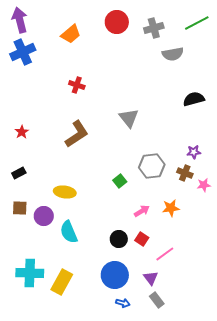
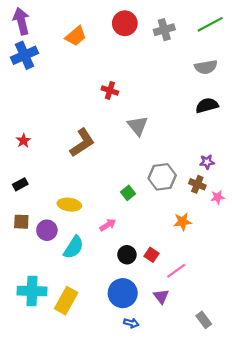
gray semicircle: (173, 54) -> (206, 67), moved
red cross: (77, 85) -> (110, 90), moved
pink arrow: (142, 211) -> (108, 225), moved
cyan semicircle: (69, 232) -> (74, 247), turned -125
gray rectangle: (157, 300) -> (204, 320), moved

